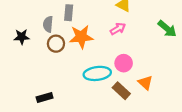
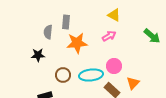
black star: (22, 37) -> (38, 55), moved
brown circle: (56, 44) -> (63, 75), moved
orange triangle: (145, 83) -> (133, 83), turned 32

